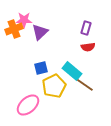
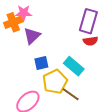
purple rectangle: (86, 28) -> (88, 21), size x1.6
purple triangle: (40, 32) -> (32, 36), moved
brown line: (85, 85) -> (71, 94), moved

